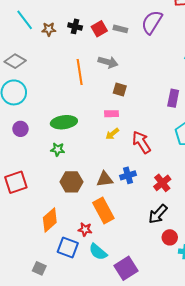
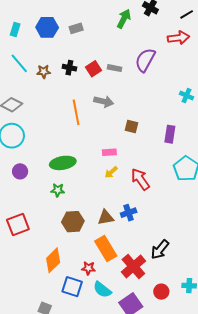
brown square: (120, 90) -> (132, 126), moved
red cross: (162, 183) -> (133, 267), moved, size x1.4
red circle: (170, 237) -> (161, 292), moved

